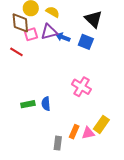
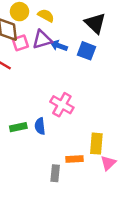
pink cross: (81, 87) -> (62, 105), moved
yellow rectangle: (101, 124) -> (96, 144), moved, turned -30
orange rectangle: (74, 132) -> (75, 159), turned 64
pink triangle: (88, 133) -> (108, 163), moved, turned -32

